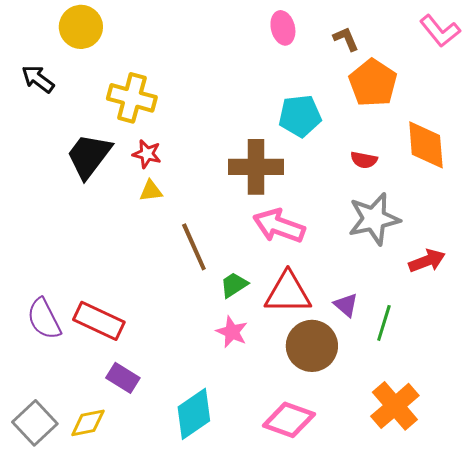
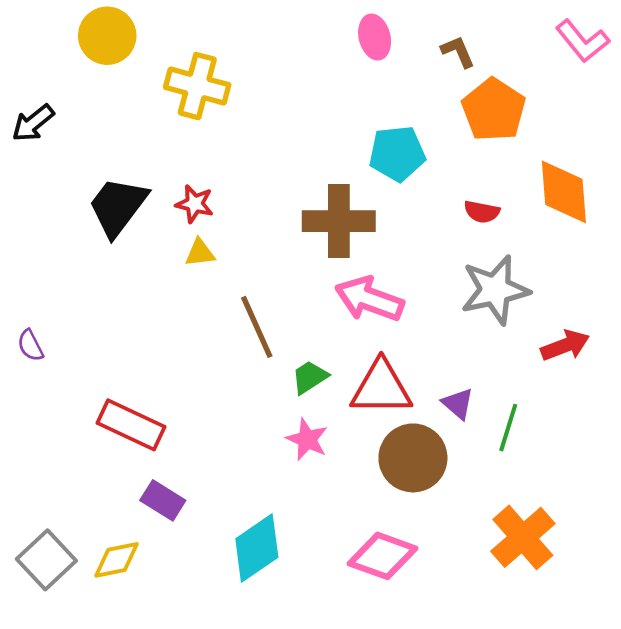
black arrow: (38, 79) -> (33, 123), moved, turned -76
yellow cross: (132, 98) -> (197, 86), moved
purple semicircle: (44, 319) -> (30, 345), moved, size x0.6

